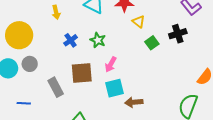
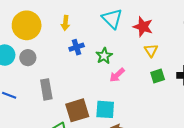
yellow arrow: (56, 12) -> (65, 23), moved
pink arrow: (111, 64) -> (117, 75), moved
brown square: (82, 73) -> (77, 110), moved, turned -30

